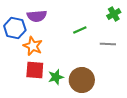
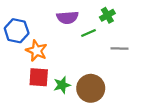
green cross: (114, 14) -> (107, 15), moved
purple semicircle: (37, 16) -> (68, 17), moved

